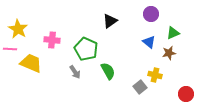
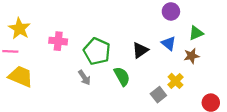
black triangle: (110, 21) -> (140, 50), moved
yellow trapezoid: (31, 63) -> (21, 76), moved
yellow cross: (155, 75) -> (175, 81), turned 32

